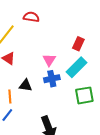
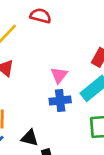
black triangle: (25, 85) -> (30, 138), moved

